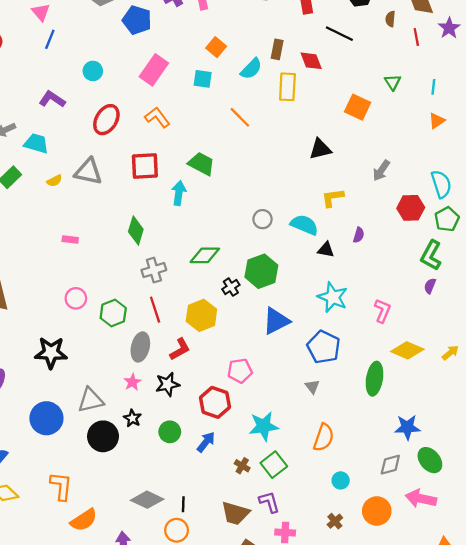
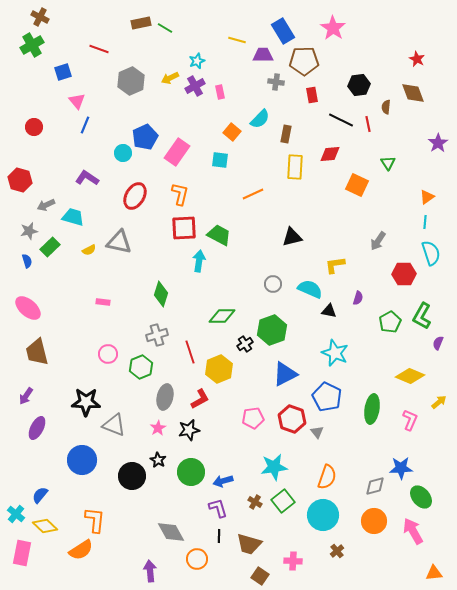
blue pentagon: (137, 20) -> (145, 137), moved, turned 30
purple star: (449, 28) -> (438, 143), moved
red line: (416, 37) -> (368, 124), moved
red diamond: (311, 61) -> (330, 154), moved, turned -75
cyan semicircle: (251, 69) -> (260, 119), moved
cyan line: (433, 87) -> (425, 222), moved
orange L-shape: (157, 117) -> (180, 194), turned 50
orange line: (240, 117) -> (253, 194), turned -70
black triangle: (320, 149) -> (292, 237), moved
red square: (145, 166) -> (184, 228), moved
green pentagon: (447, 219) -> (390, 322), moved
gray cross: (154, 270) -> (157, 335), moved
purple semicircle: (430, 286) -> (438, 343), moved
red line: (155, 310) -> (190, 352), moved
pink L-shape: (382, 311) -> (410, 420), moved
yellow diamond: (407, 350) -> (410, 376), moved
green ellipse: (375, 379) -> (372, 409), moved
gray triangle: (91, 400) -> (114, 425), moved, turned 35
red hexagon: (215, 402) -> (292, 419), moved
green circle: (170, 432) -> (191, 472), size x1.4
blue arrow: (206, 442) -> (223, 481), turned -144
gray diamond: (390, 465) -> (375, 486), moved
cyan circle: (341, 480) -> (323, 515), moved, size x2.0
pink arrow: (421, 499) -> (413, 531), turned 48
gray diamond: (147, 500) -> (171, 532), turned 36
purple L-shape: (269, 502) -> (218, 508), moved
black line: (183, 504) -> (219, 536), moved
orange circle: (377, 511) -> (374, 521), moved
orange semicircle: (84, 520) -> (81, 550), moved

